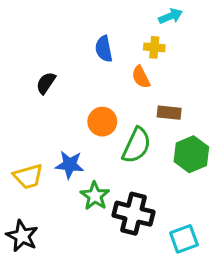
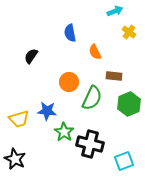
yellow cross: (154, 47) -> (129, 32), moved, turned 32

